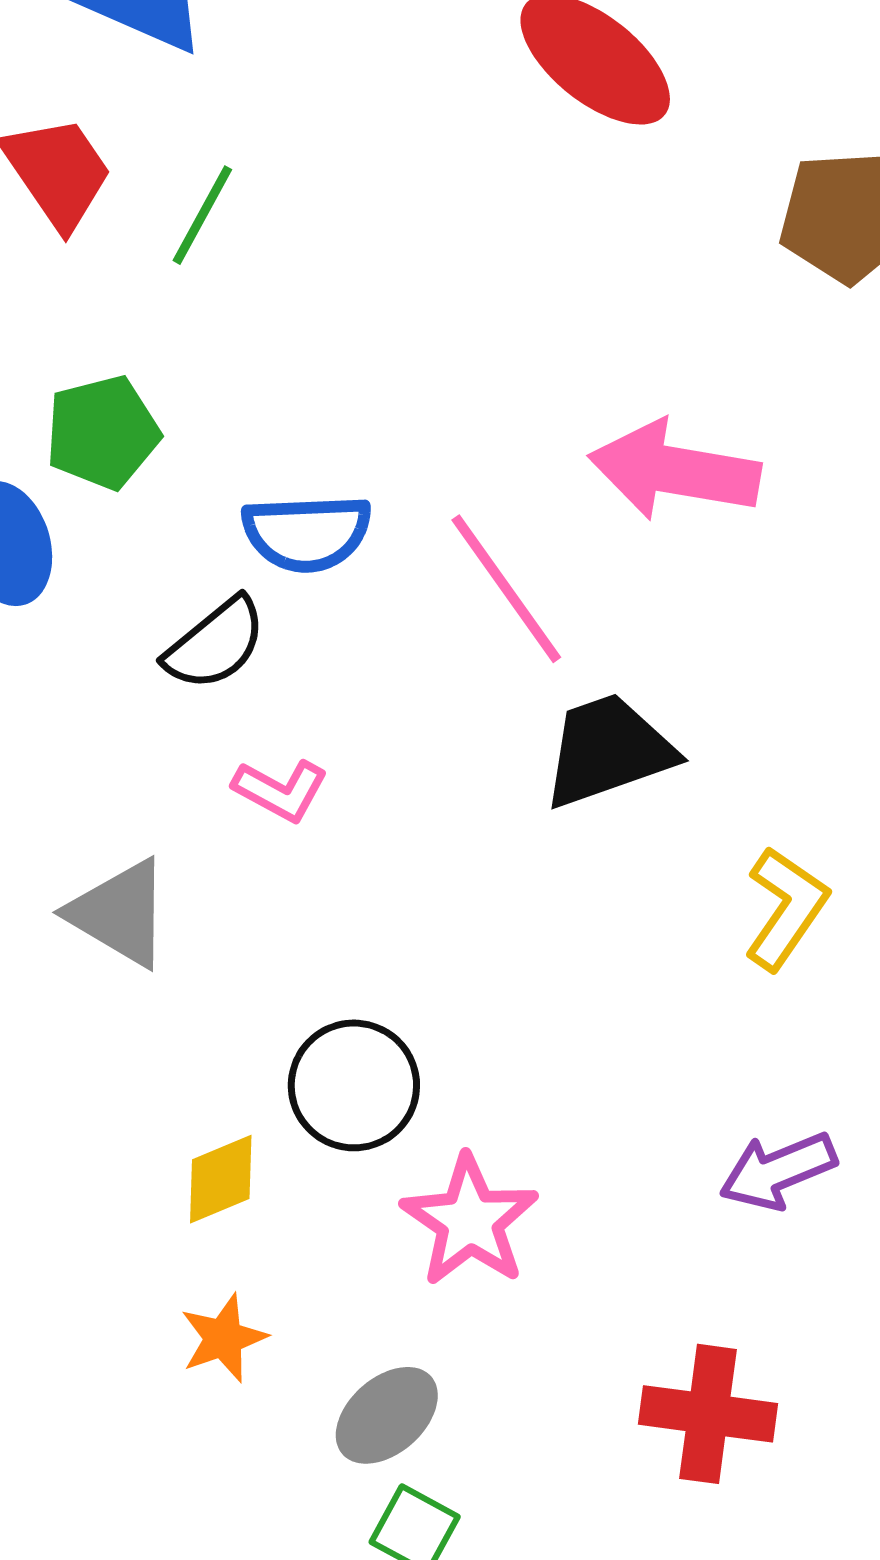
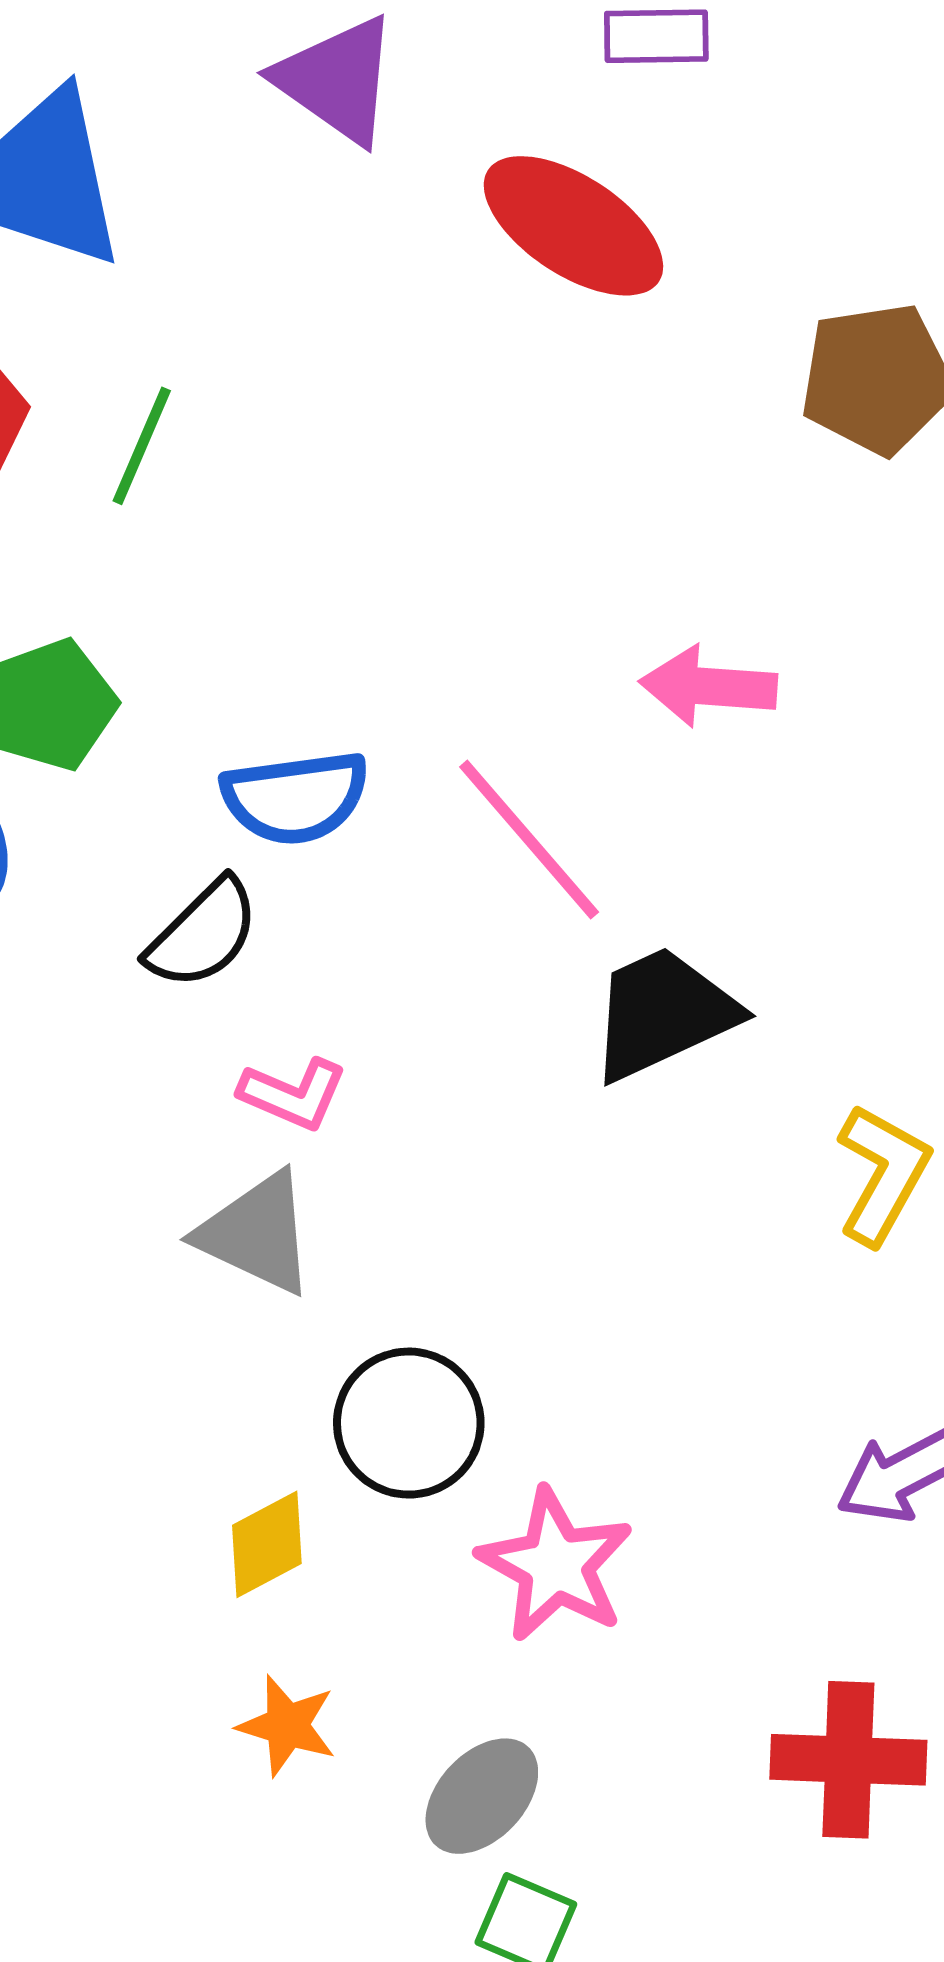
pink arrow: (674, 470) -> (708, 686), size x0.7
gray triangle: (120, 913) -> (257, 1233), moved
orange star: (223, 1338) -> (287, 1726), turned -30

